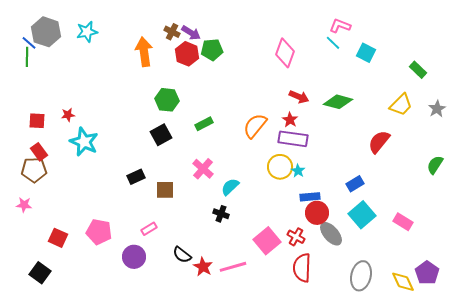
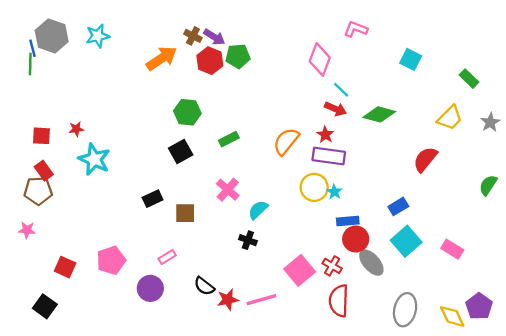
pink L-shape: (340, 26) -> (356, 29), moved
blue line: (29, 43) -> (33, 48), turned 35
cyan line: (333, 43) -> (341, 90), moved
orange arrow: (144, 52) -> (162, 58), turned 64
pink pentagon: (99, 232) -> (111, 260), turned -30
red star: (203, 267) -> (228, 300), turned 30

